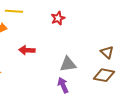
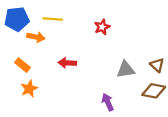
gray triangle: (68, 64) -> (126, 70), moved

